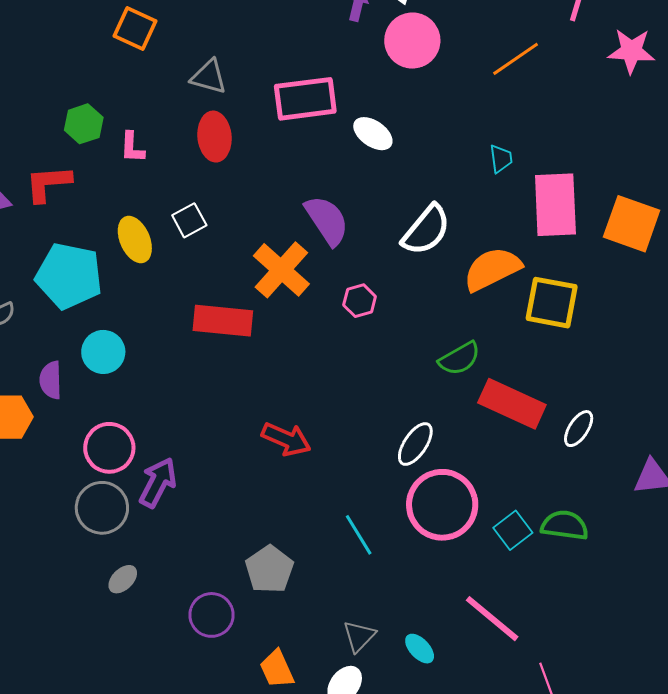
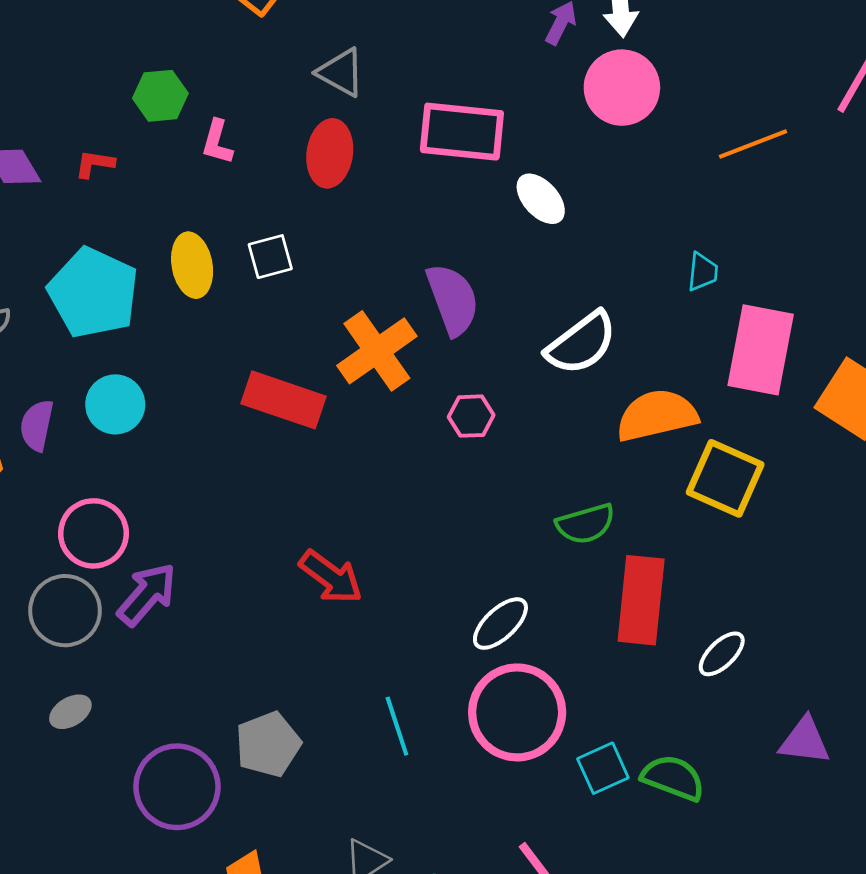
red L-shape: (48, 183) -> (95, 164), size x0.6
red rectangle: (512, 404) -> (641, 600), turned 58
purple circle: (212, 615) -> (177, 787), size x1.4

